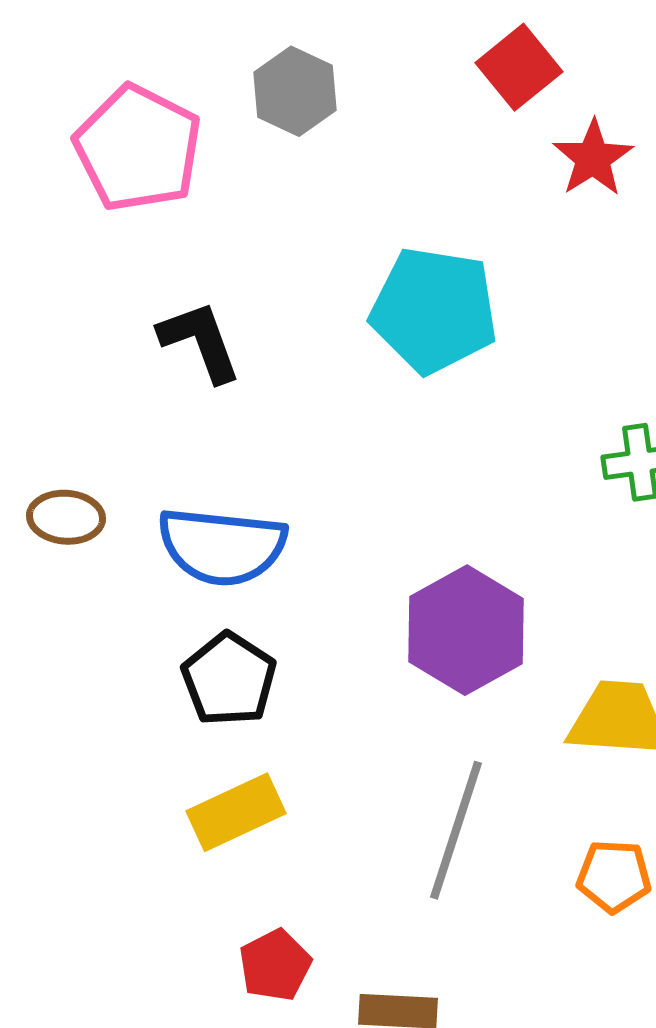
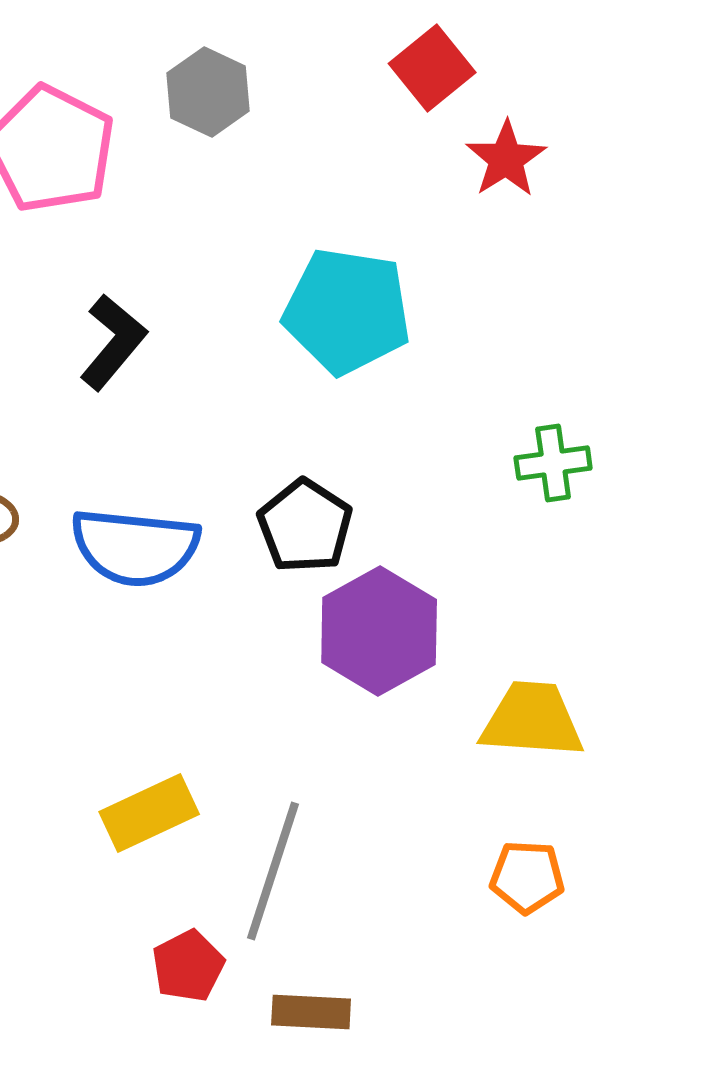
black L-shape: (200, 341) -> (113, 342), turned 60
black pentagon: (229, 679) -> (305, 526), moved
gray line: (456, 830) -> (273, 871), moved

